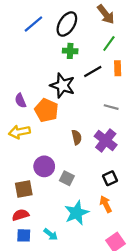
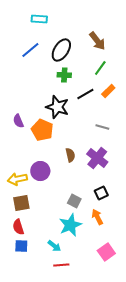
orange rectangle: (118, 68) -> (108, 91), turned 48
yellow arrow: (19, 132) -> (17, 179), moved
purple circle: (44, 166) -> (40, 171), moved
gray square: (67, 178) -> (74, 201), moved
red semicircle: (20, 215) -> (18, 227), turned -91
cyan arrow: (51, 234) -> (54, 246), moved

